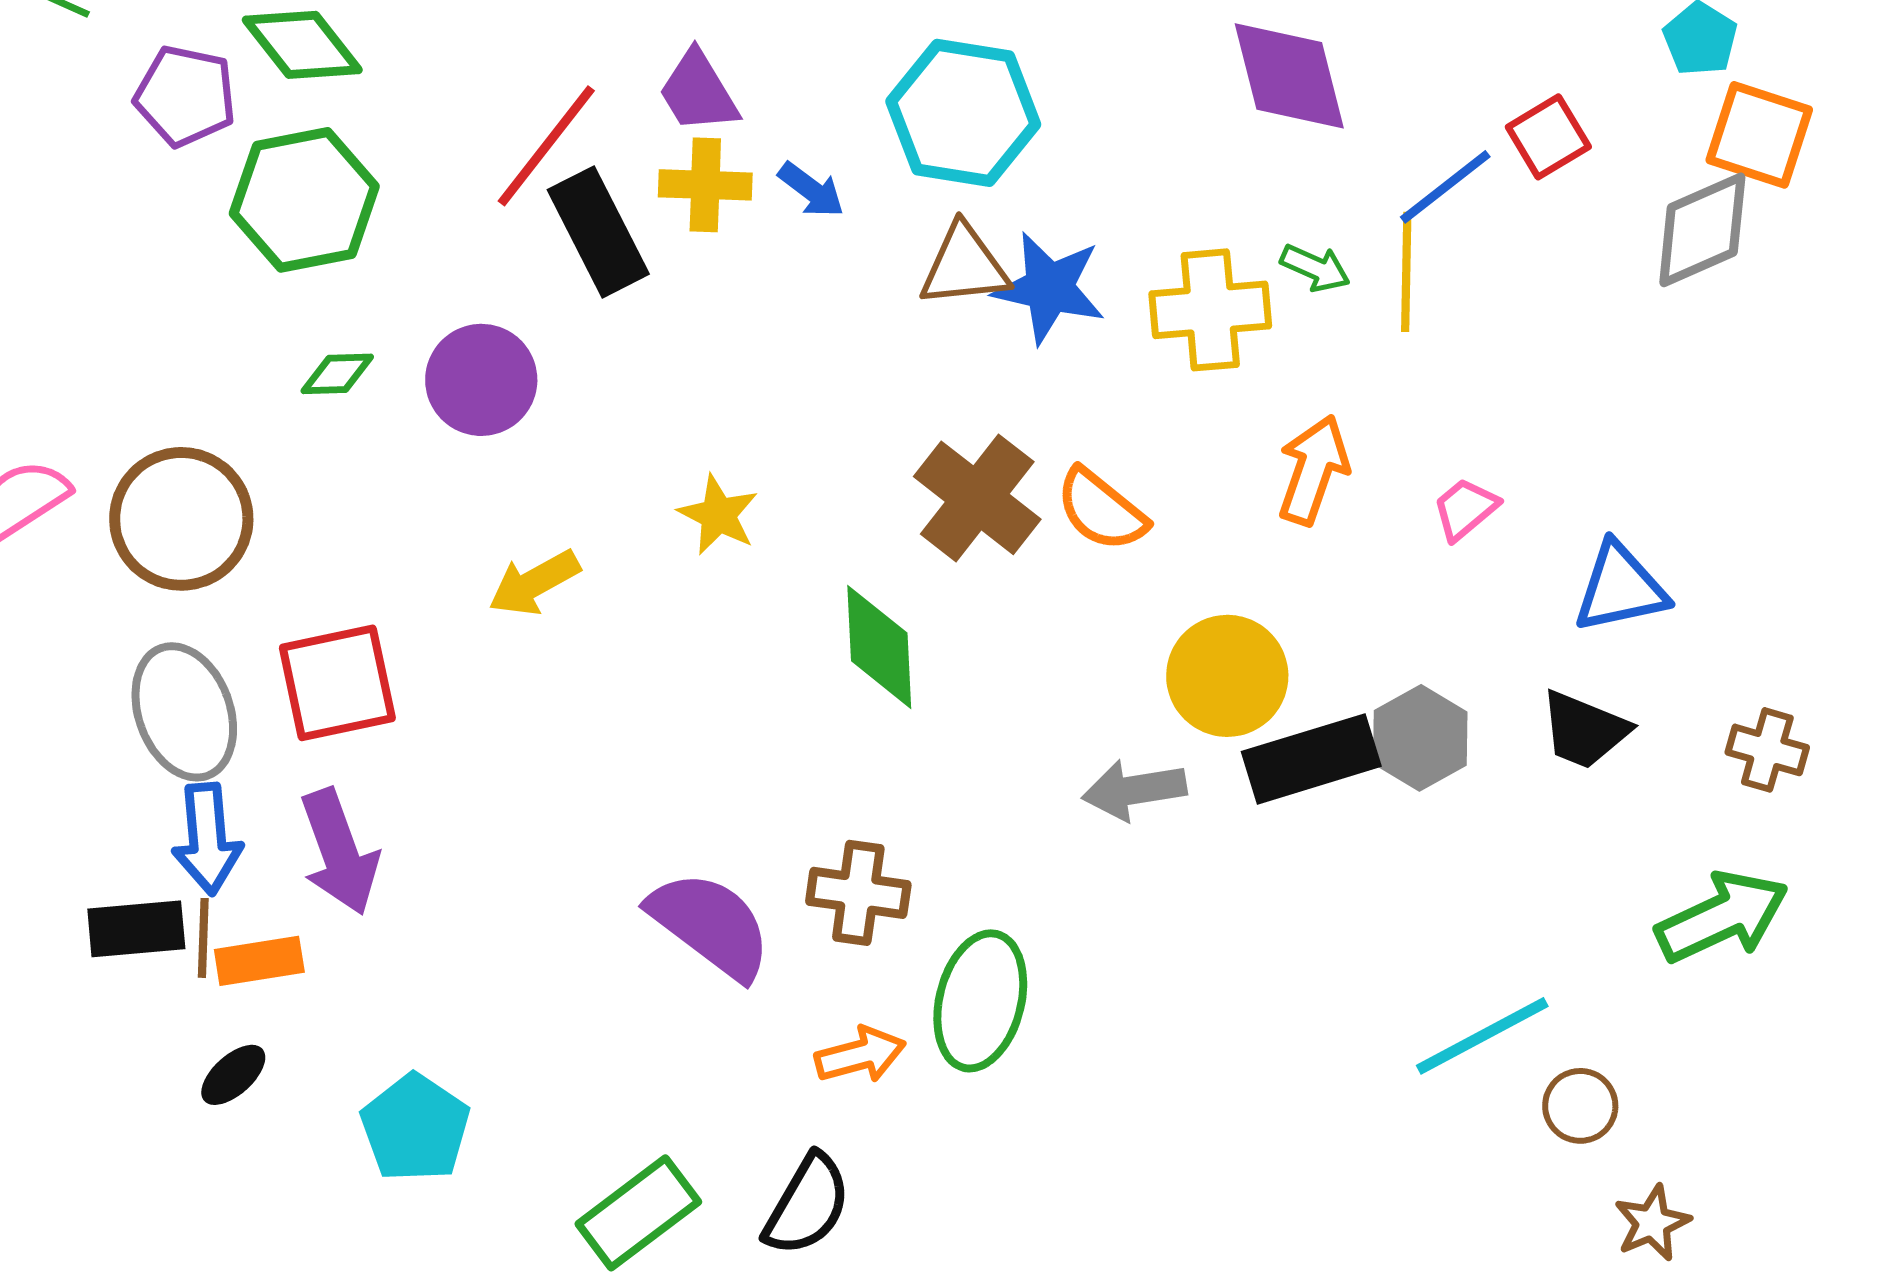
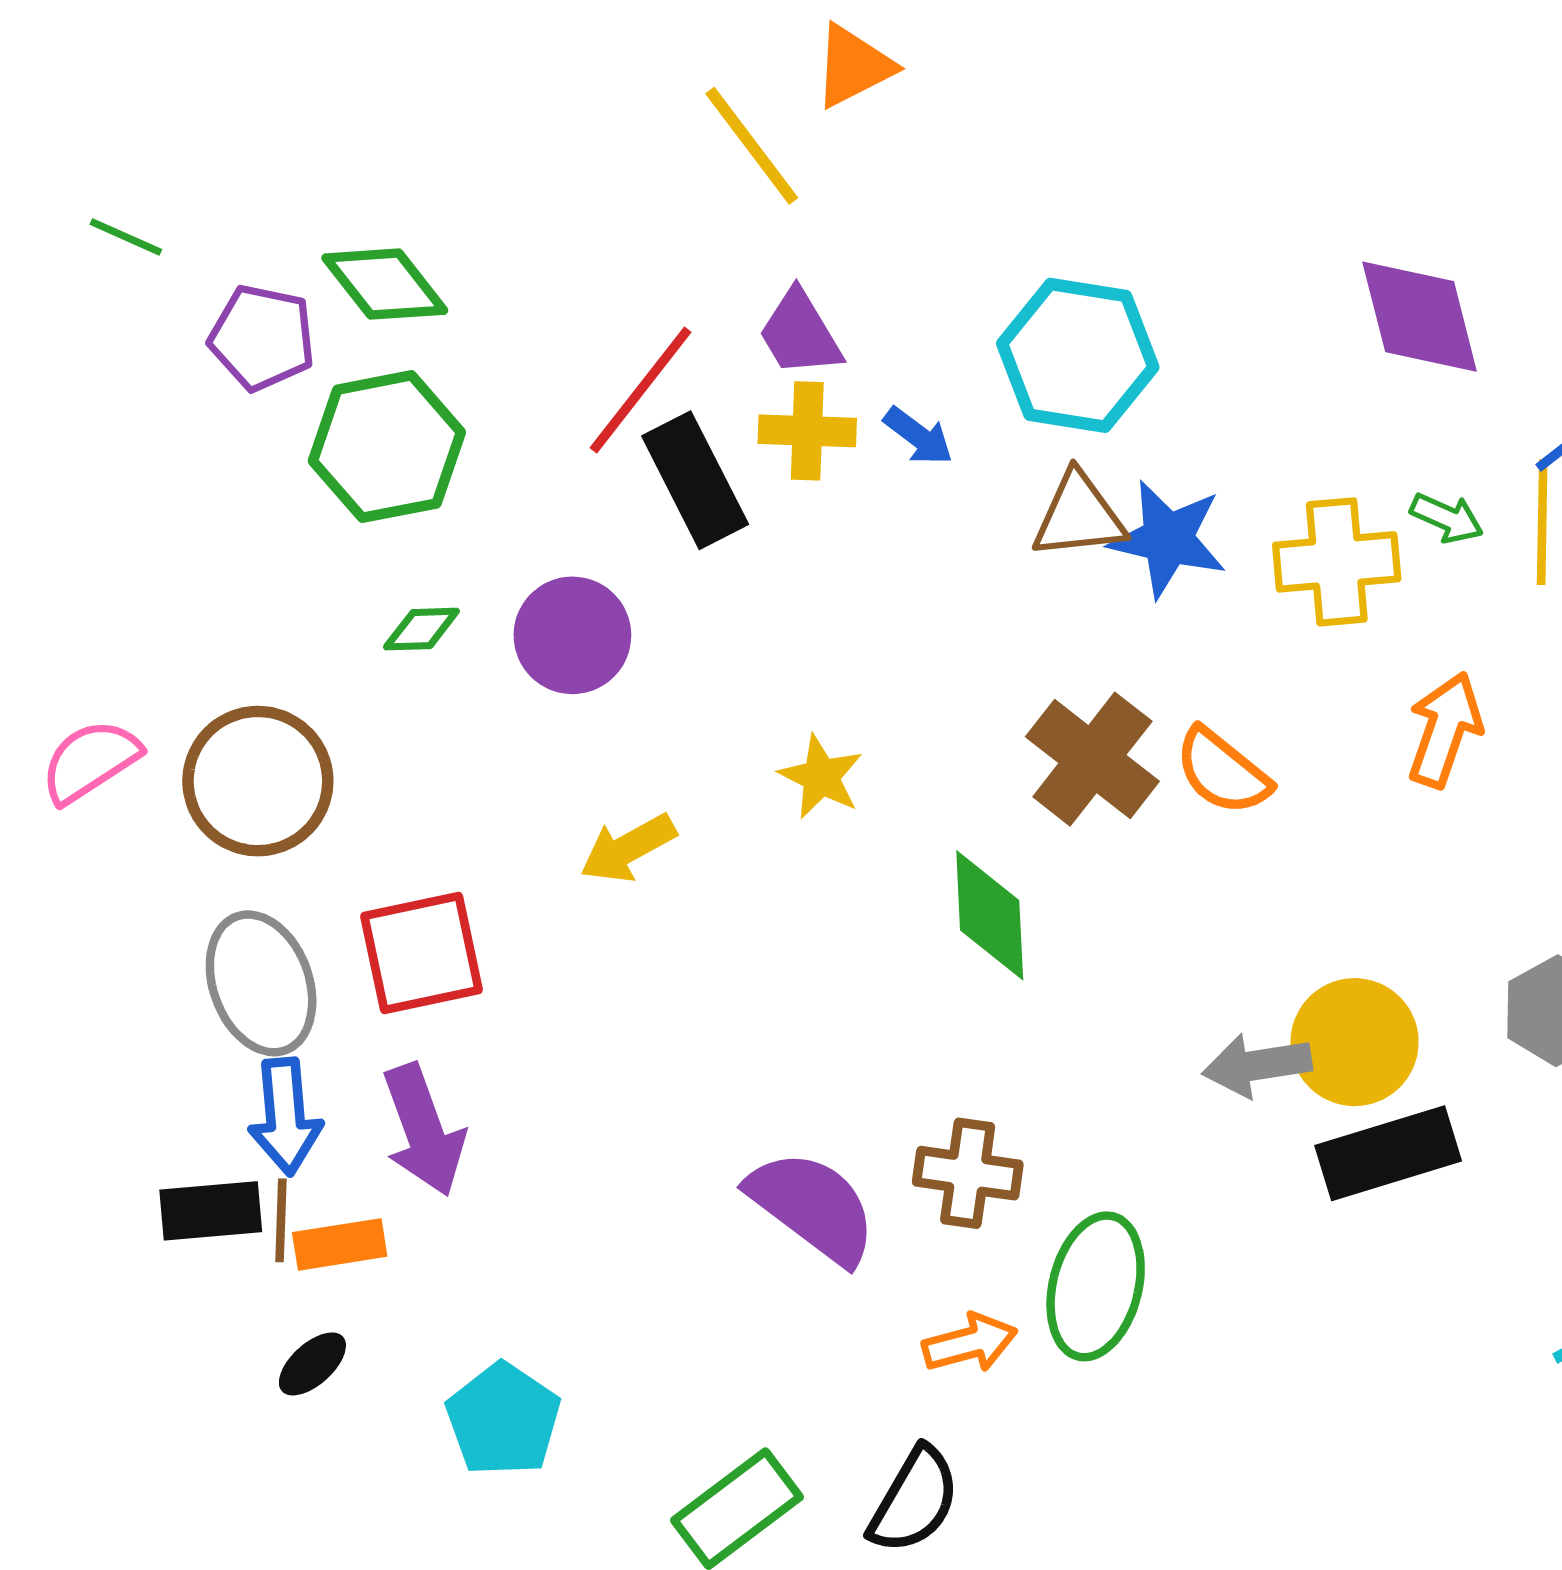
yellow circle: (1227, 676) -> (1355, 1042), moved
black rectangle: (1311, 759) -> (1388, 1153), moved

